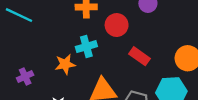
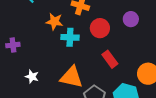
orange star: (65, 64) -> (54, 22), moved

